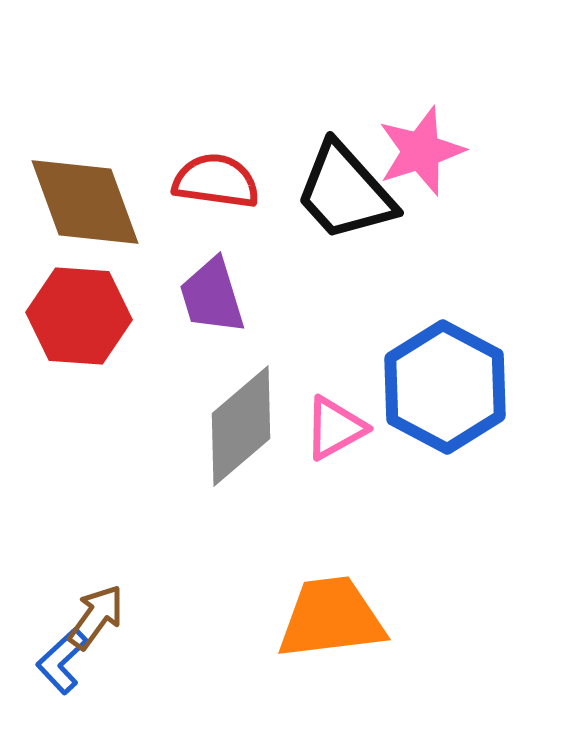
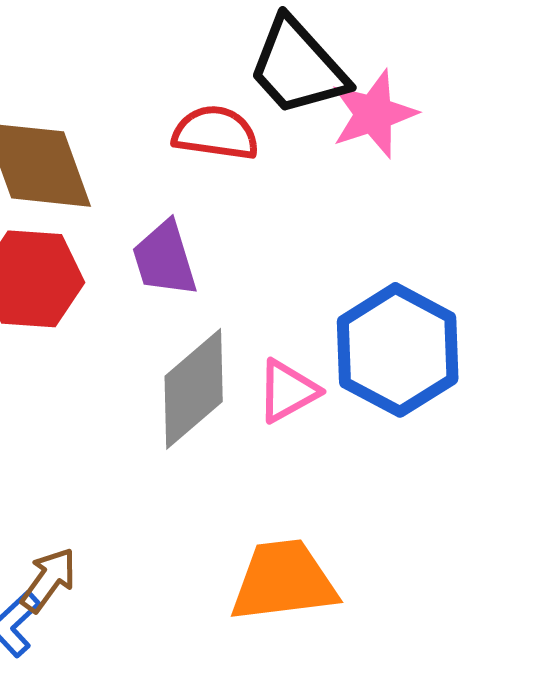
red semicircle: (216, 181) -> (216, 133), moved
black trapezoid: (345, 192) -> (298, 67), moved

